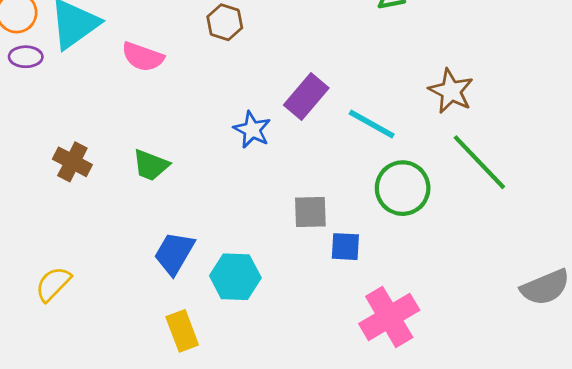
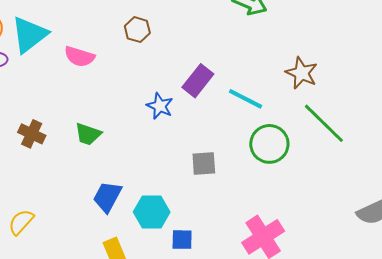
blue square: (345, 247) -> (182, 240), moved

